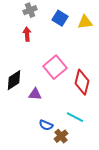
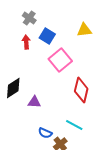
gray cross: (30, 10) -> (29, 18), turned -32
blue square: (60, 18) -> (47, 36), moved
pink square: (55, 67) -> (60, 60), moved

